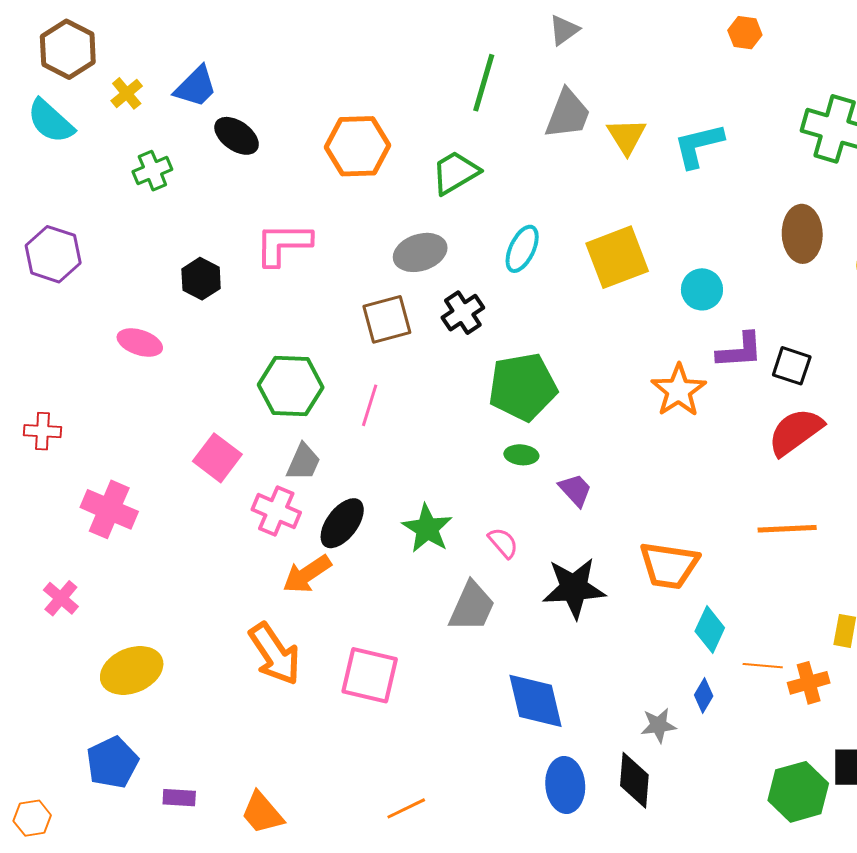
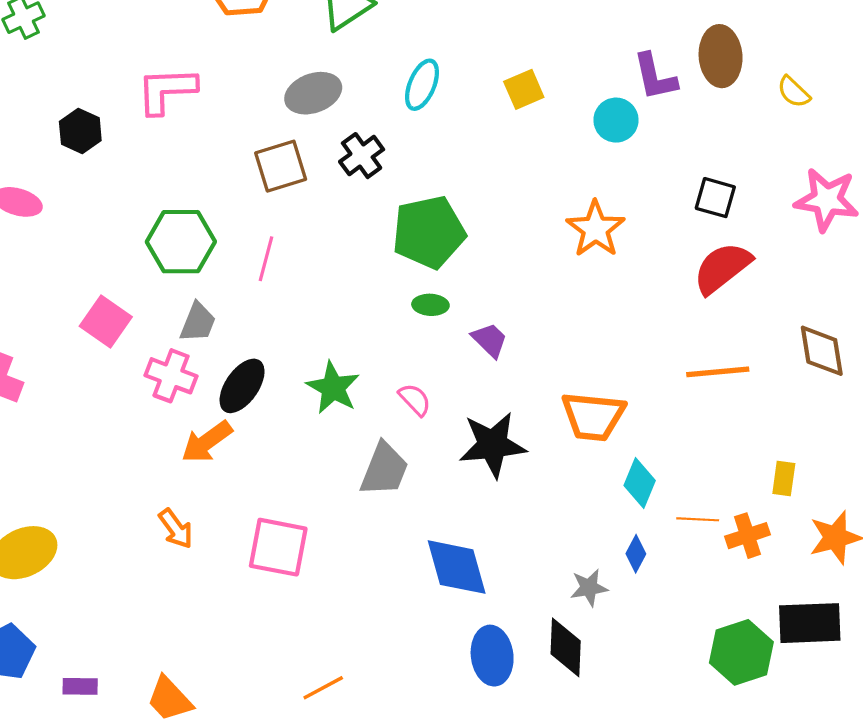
yellow square: (617, 257) -> (524, 89), size x0.6
purple L-shape: (740, 351) -> (655, 77), moved, turned 84
orange arrow: (275, 654) -> (176, 529), size x0.6

